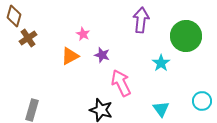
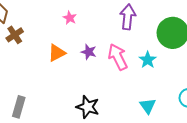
pink star: (83, 34) -> (70, 18), moved
pink arrow: (121, 83) -> (118, 57), moved

